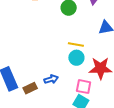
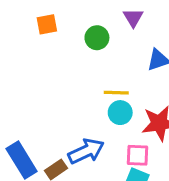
blue arrow: (51, 79) -> (86, 151), size x1.6

